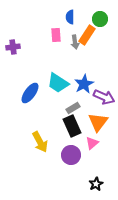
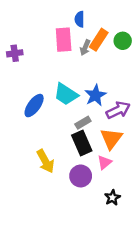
green circle: (100, 19) -> (123, 41), moved
pink rectangle: (56, 35) -> (64, 40), size x1.5
gray arrow: (75, 42) -> (85, 48), turned 32
purple arrow: (104, 97) -> (118, 110), turned -50
black star: (96, 184) -> (112, 198), moved

